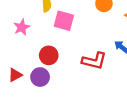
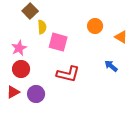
red circle: (49, 55) -> (21, 69), moved
red L-shape: (94, 61) -> (68, 74), moved

